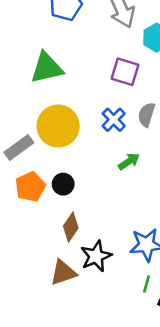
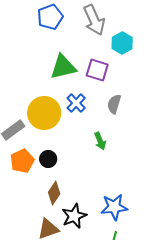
green triangle: (47, 68) -> (63, 67), moved
blue cross: (114, 120) -> (76, 103), moved
green arrow: (129, 161) -> (100, 141), turned 102

